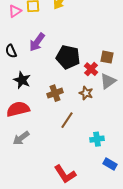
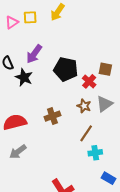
black star: (22, 80) -> (24, 77), moved
gray triangle: (108, 81) -> (104, 104), moved
brown cross: (55, 93) -> (52, 116), moved
brown line: (67, 120) -> (86, 133), moved

